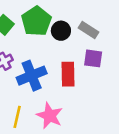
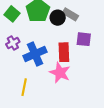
gray rectangle: (89, 30) -> (70, 14), moved
pink star: (50, 116) -> (60, 73), moved

